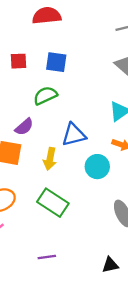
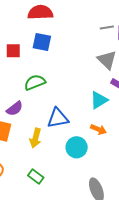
blue square: (56, 62) -> (42, 42), moved
green rectangle: (53, 203) -> (36, 177), size x0.6

